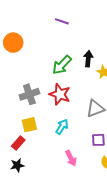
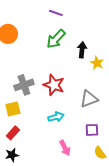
green arrow: (62, 65) -> (56, 39), moved
yellow square: (29, 125) -> (13, 109), moved
cyan arrow: (62, 127) -> (56, 117), turned 42

